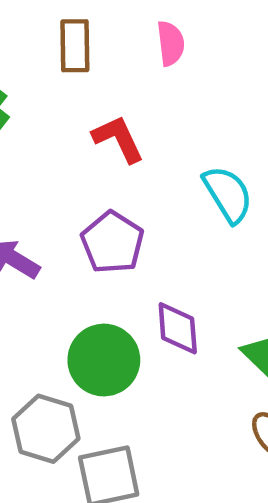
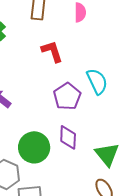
purple pentagon: (112, 242) -> (67, 96), moved

